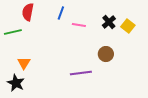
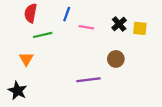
yellow square: (128, 26) -> (140, 28), turned -32
green line: (13, 32) -> (43, 35), moved
orange triangle: (24, 63) -> (26, 59), moved

